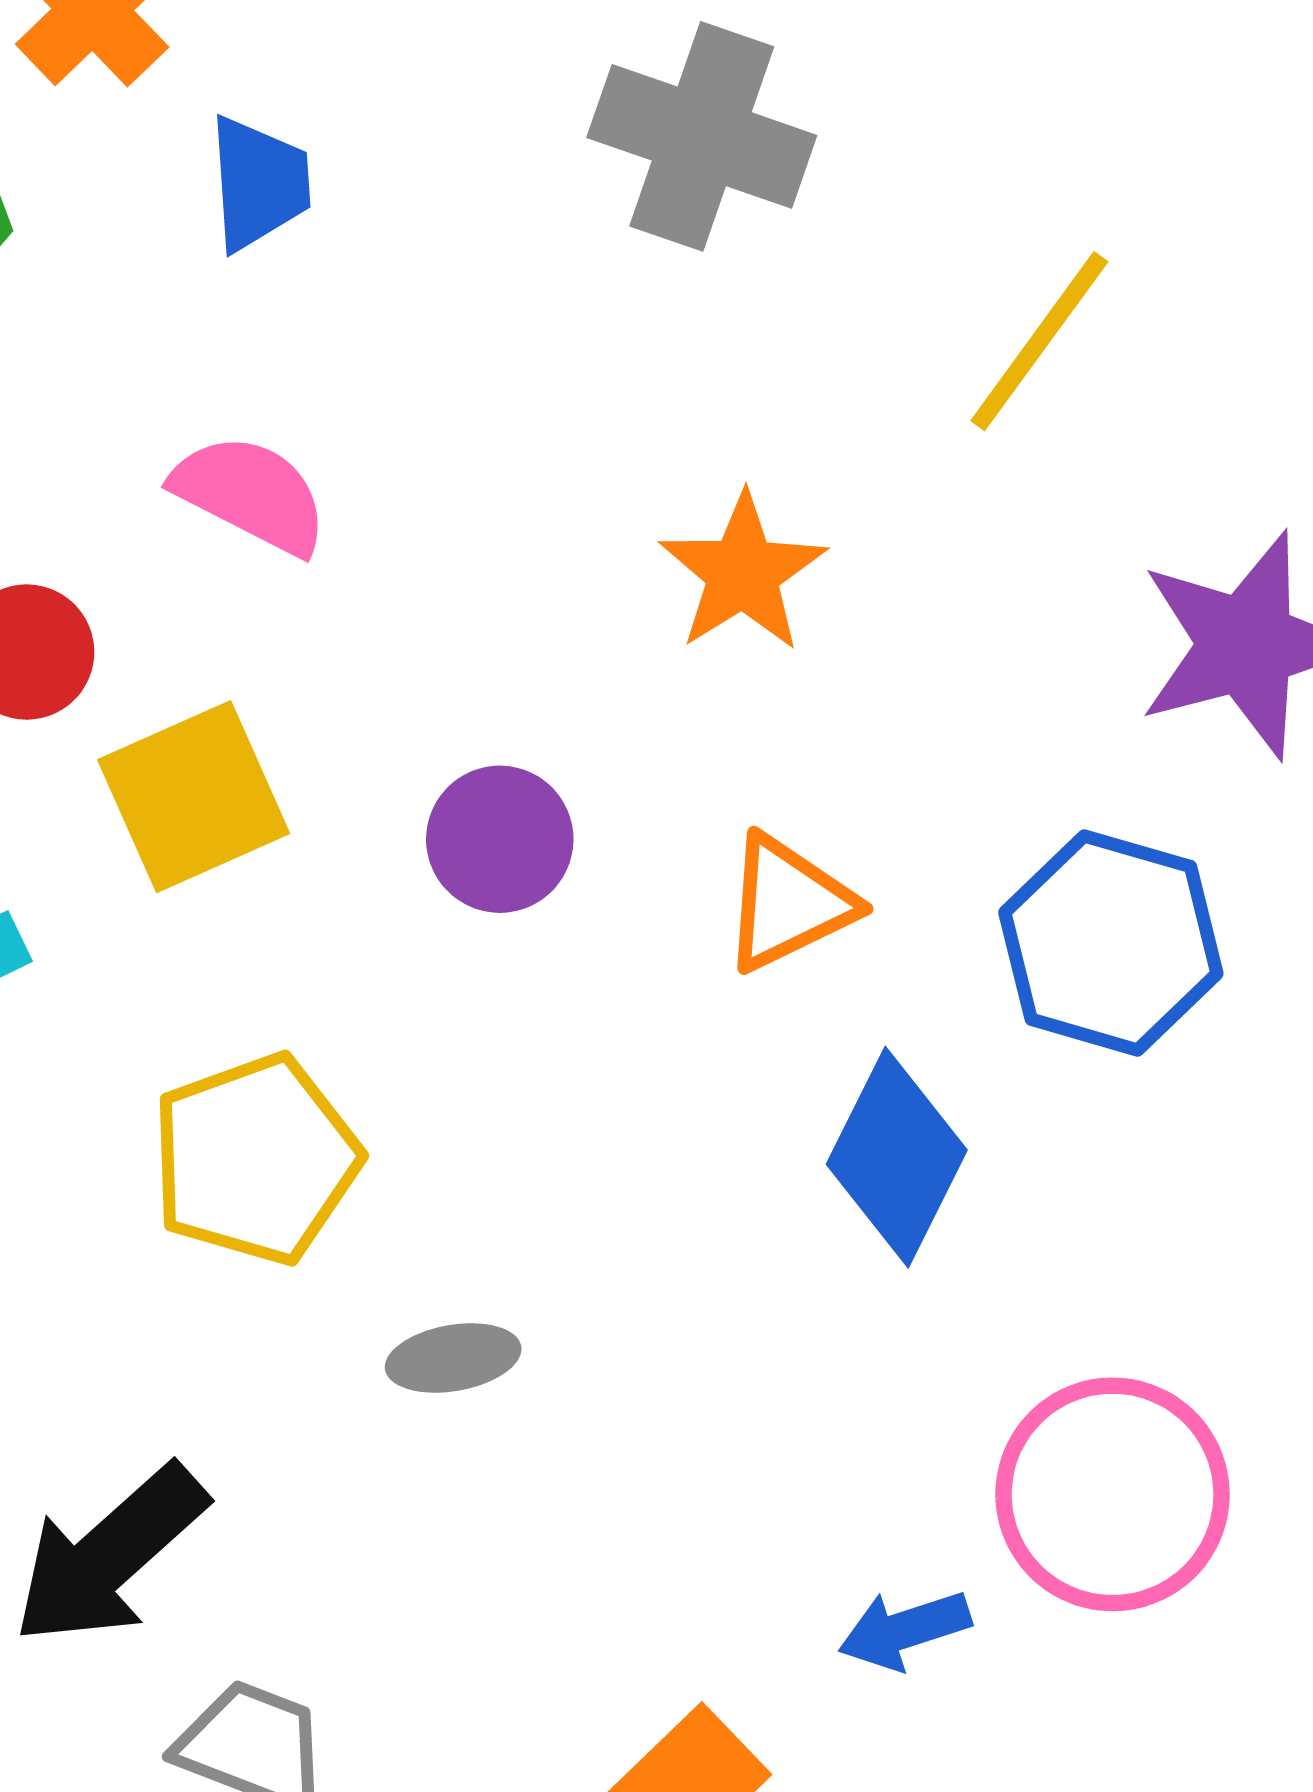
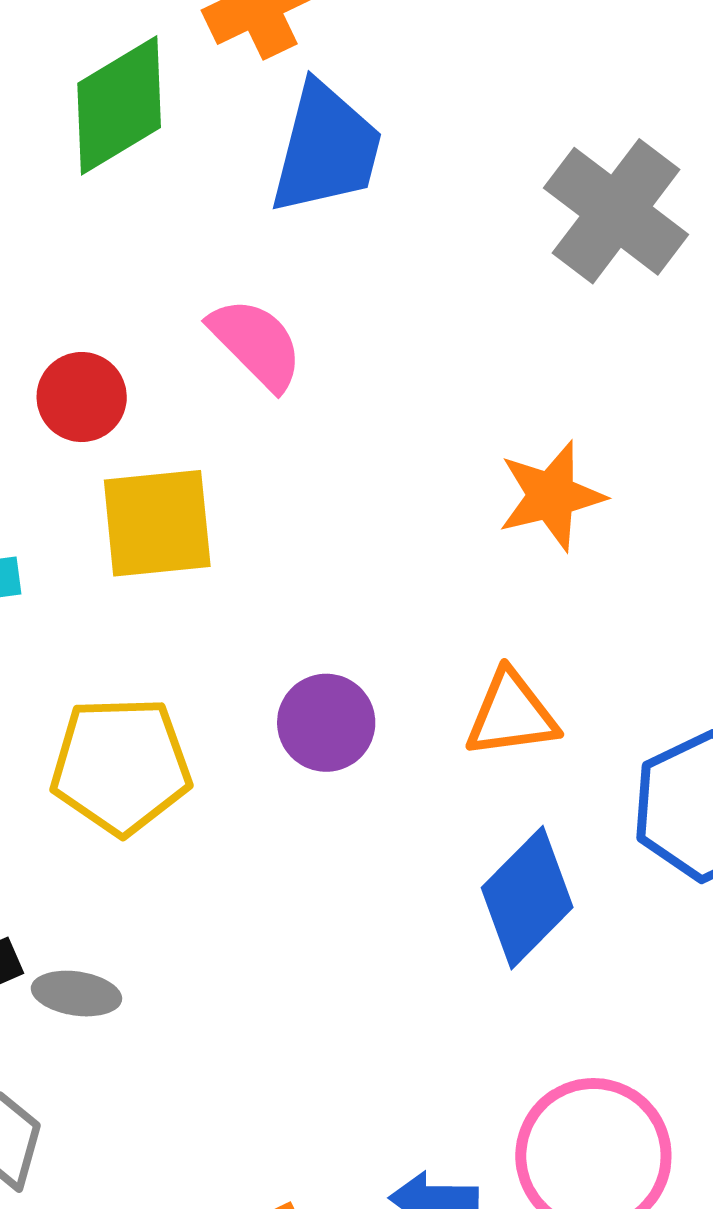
blue trapezoid: (259, 183) -> (326, 149), size x1.5
purple circle: (500, 839) -> (326, 723), moved
gray ellipse: (453, 1358) -> (76, 994), moved

